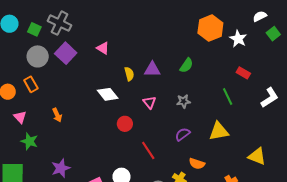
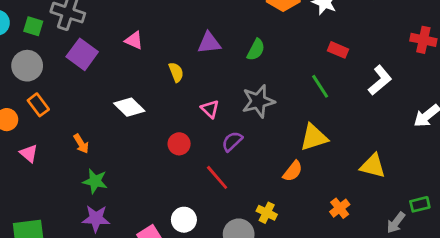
gray circle: (38, 56) -> (27, 66), moved
purple triangle: (152, 69) -> (209, 43), moved
white diamond: (108, 94) -> (129, 107), moved
gray star: (183, 101) -> (258, 101), size x1.6
purple semicircle: (183, 134) -> (232, 141), moved
green star: (29, 141) -> (95, 181), moved
orange semicircle: (197, 164) -> (293, 171), moved, turned -63
purple star: (61, 168) -> (96, 219), turned 30

